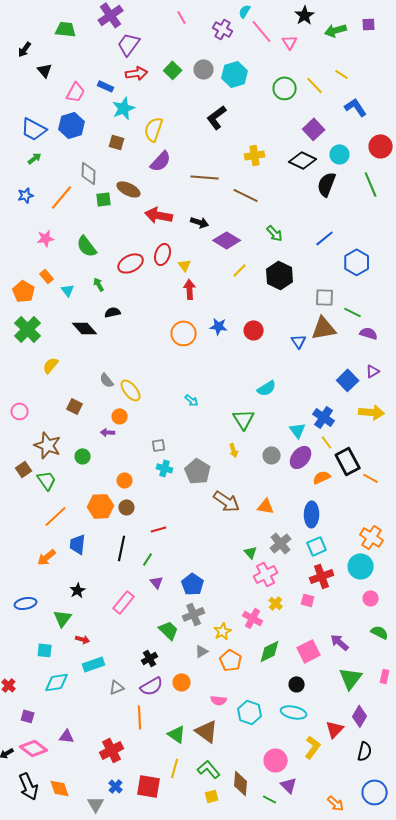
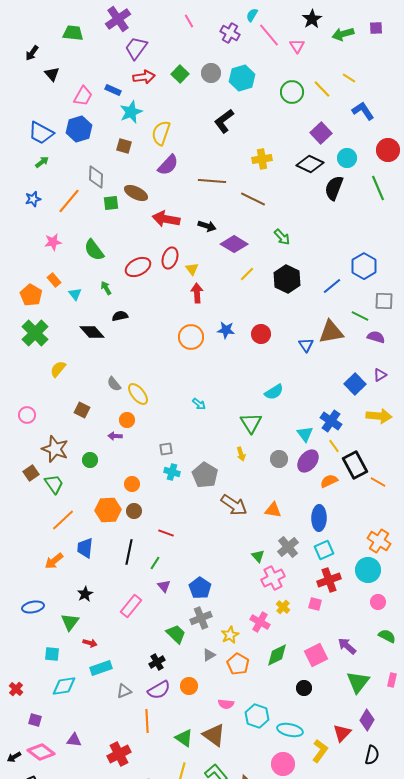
blue line: (325, 238) -> (332, 286), moved
gray square: (325, 297) -> (384, 301), moved
red line: (159, 529) -> (166, 533), turned 35
cyan ellipse: (294, 712) -> (290, 730), moved

